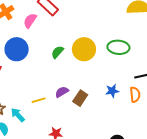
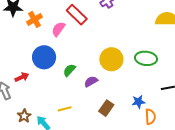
green semicircle: (57, 52) -> (69, 70), moved
purple semicircle: (62, 92) -> (91, 81), moved
orange semicircle: (135, 95) -> (150, 117), moved

